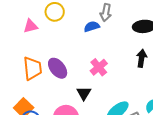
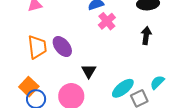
pink cross: (99, 67) -> (107, 21), moved

